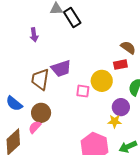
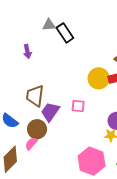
purple trapezoid: (61, 68) -> (50, 112), moved, turned 145
yellow circle: (102, 81) -> (99, 78), moved

